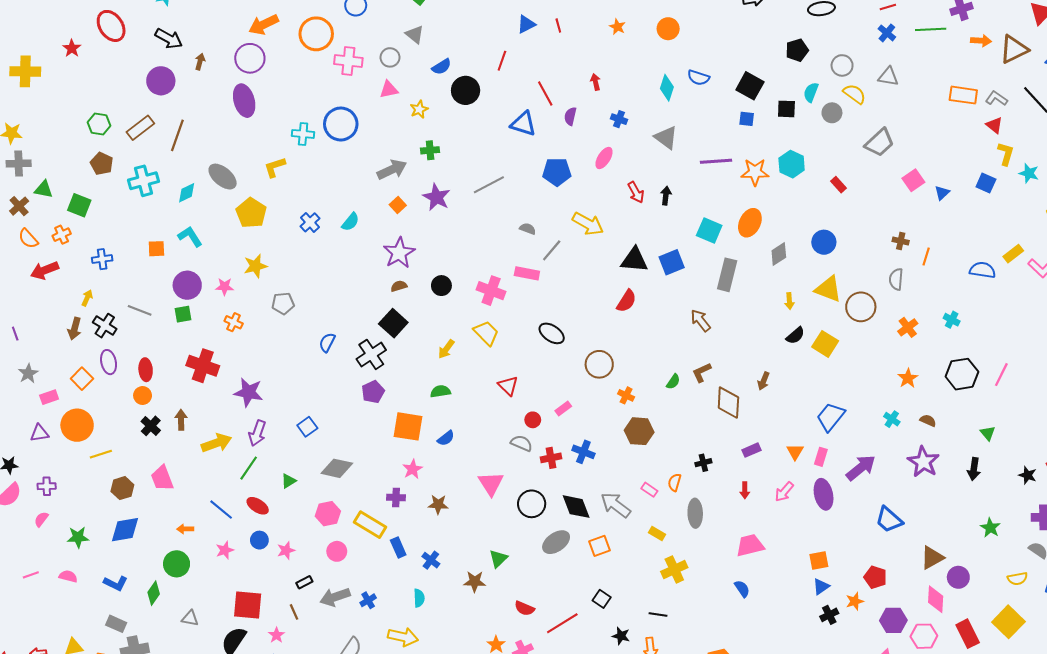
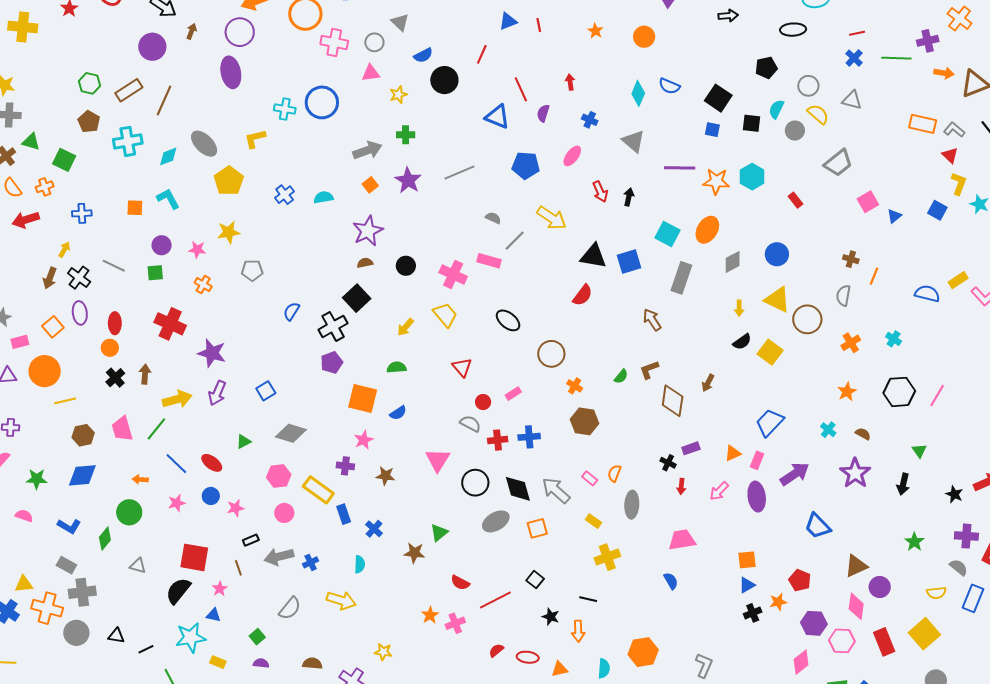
cyan semicircle: (350, 222) -> (323, 197), turned -144
purple circle: (187, 285) -> (162, 245), size x0.7
blue cross: (583, 452) -> (529, 437), turned -30
orange triangle: (795, 452) -> (733, 453), turned 30
black cross: (703, 463) -> (668, 463), moved, turned 35
green line: (249, 468) -> (156, 429), moved

